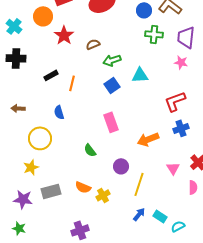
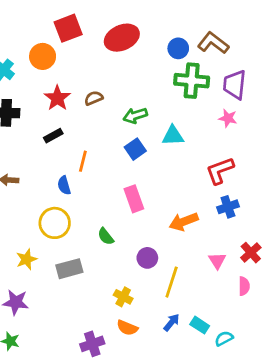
green cross: (154, 34) -> (192, 81), size x1.4
red star: (64, 35) -> (57, 98), moved
brown semicircle: (93, 44) -> (94, 98), moved
orange line: (72, 83) -> (83, 161), moved
yellow circle: (40, 138) -> (55, 223), moved
orange semicircle: (83, 187) -> (127, 328), moved
gray rectangle: (51, 191) -> (69, 269), moved
yellow cross: (103, 195) -> (123, 297), turned -32

